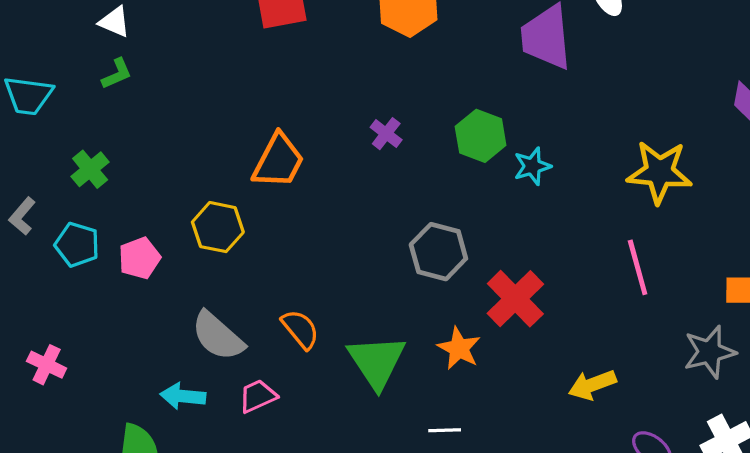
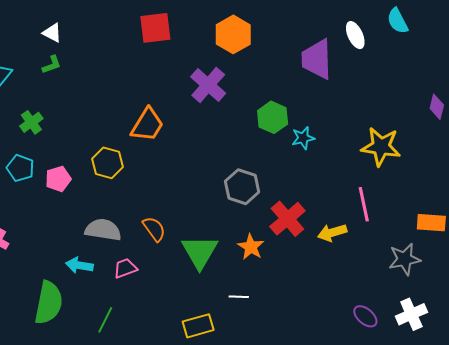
purple cross: (386, 134) -> (208, 85), moved, size x1.8
gray semicircle: (218, 336) -> (103, 230), turned 144
yellow arrow: (592, 385) -> (332, 233), moved

